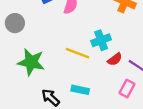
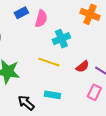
cyan cross: (101, 40) -> (61, 39), moved

